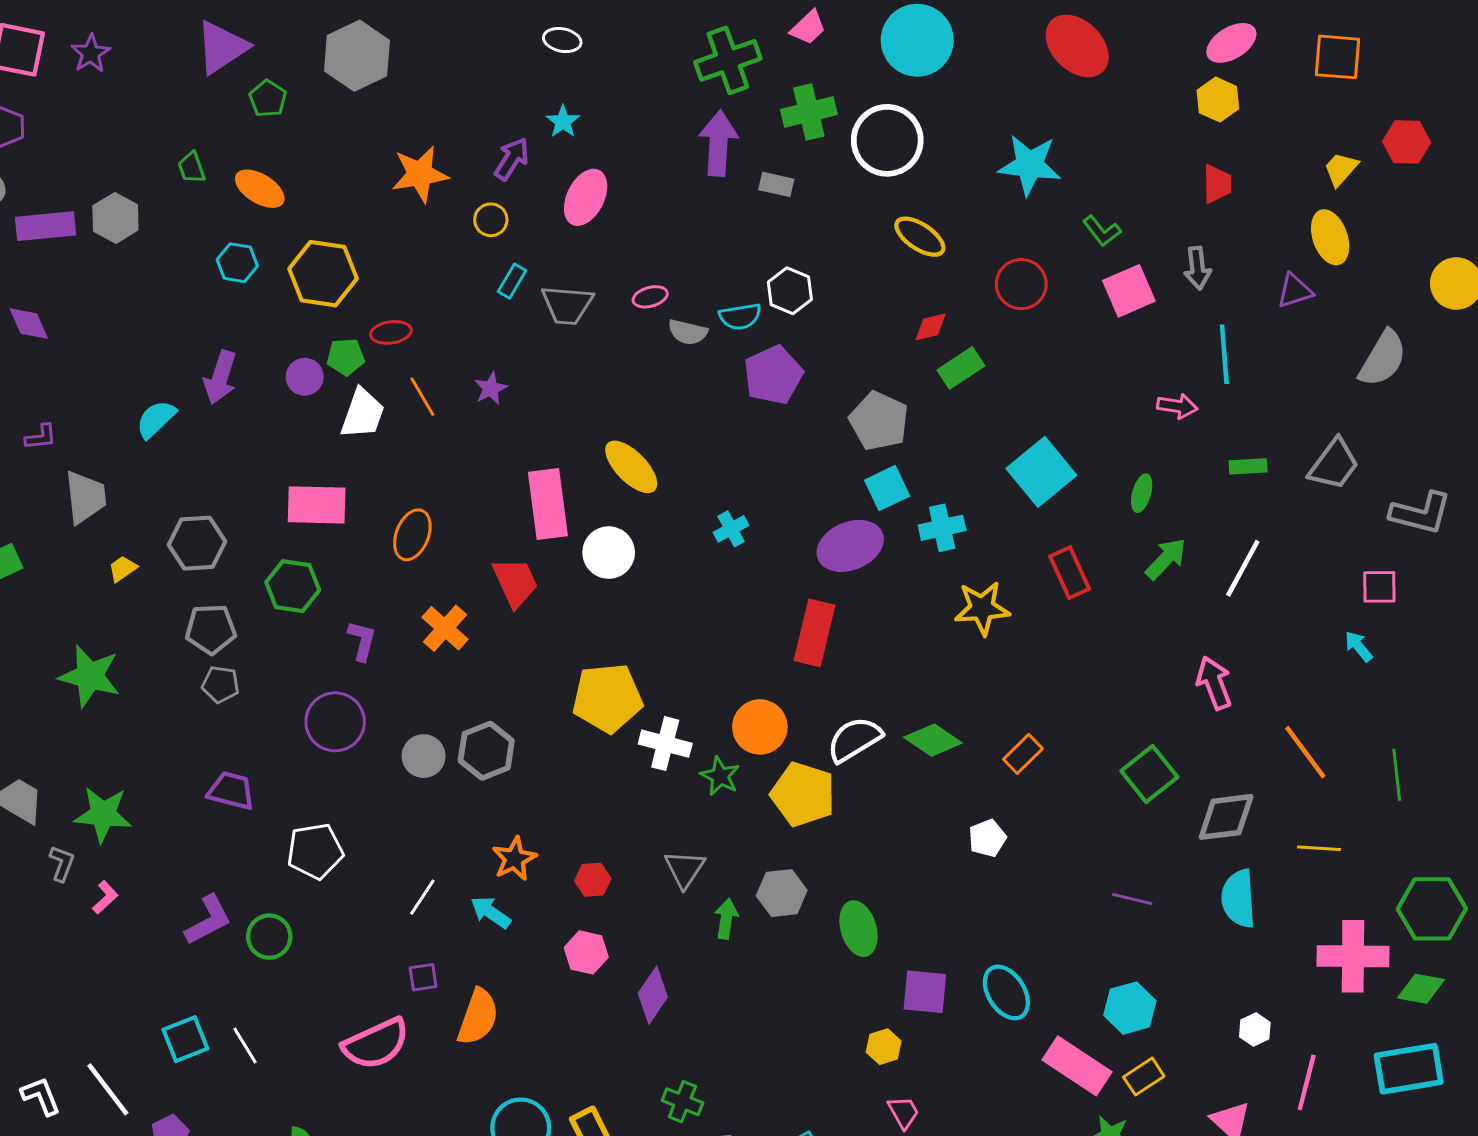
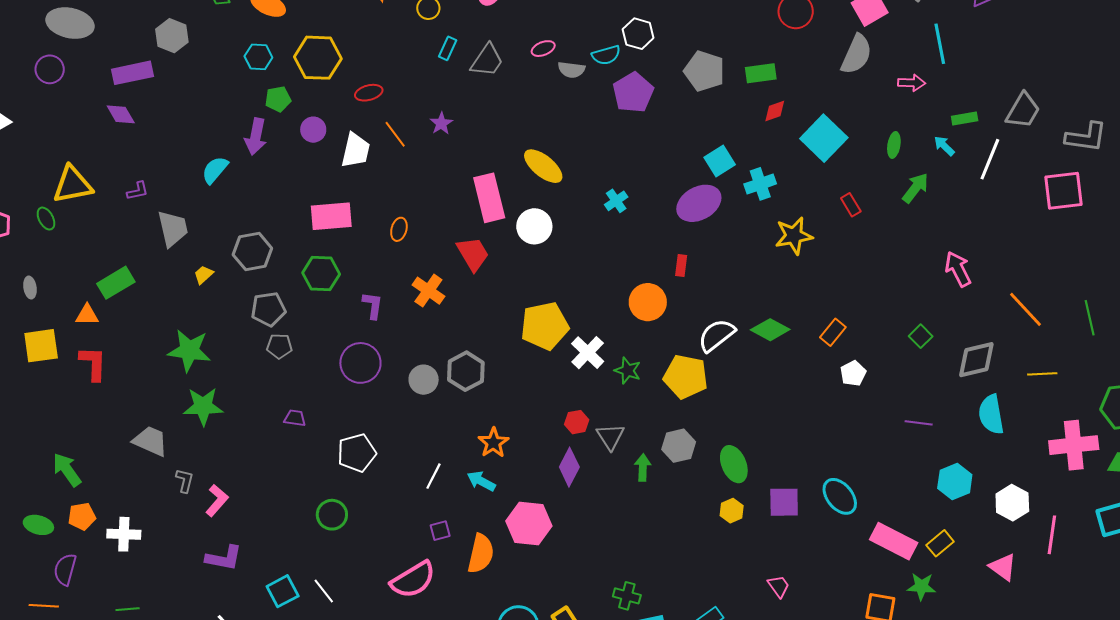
purple rectangle: (46, 226) -> (132, 73), moved
gray trapezoid: (567, 305) -> (487, 60), turned -54
red diamond: (931, 327) -> (775, 111), moved
green pentagon: (346, 357) -> (278, 99), moved
gray semicircle: (1383, 359) -> (856, 54), moved
green rectangle: (961, 368) -> (761, 73), turned 32
gray pentagon: (879, 421) -> (704, 71), moved
orange ellipse: (412, 535) -> (399, 229), size x0.7
white line: (1243, 568) -> (990, 159), moved
red rectangle: (1070, 573) -> (851, 205), size x0.7
pink square: (1379, 587) -> (1064, 191), size x1.6
red rectangle: (815, 633) -> (681, 265), size x0.5
cyan arrow: (1359, 646) -> (944, 146), moved
orange circle: (760, 727) -> (648, 302), moved
white cross: (665, 744) -> (588, 353), turned 36
green square: (1149, 774) -> (921, 336), size x0.6
purple trapezoid: (231, 791) -> (295, 418), size x0.7
green star: (103, 814) -> (203, 406), moved
white pentagon: (987, 838) -> (853, 373), moved
red hexagon: (593, 880) -> (577, 422), moved
pink L-shape: (105, 897) -> (217, 500), size x1.4
purple L-shape: (208, 920) -> (224, 558), moved, turned 45
pink hexagon: (586, 952) -> (529, 523), moved, size x1.5
purple diamond: (653, 995) -> (569, 467), moved
cyan hexagon: (1130, 1008) -> (955, 481), moved
white hexagon: (1255, 1030) -> (1012, 503), size x1.6
yellow hexagon: (884, 1047) -> (732, 511), moved

